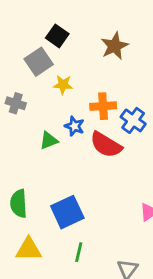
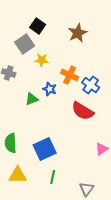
orange cross: (103, 106) -> (70, 75), turned 30
red semicircle: (106, 145) -> (83, 111), moved

